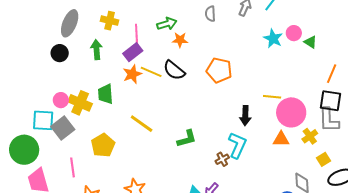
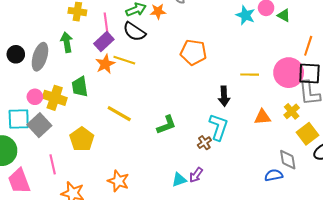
gray ellipse: (70, 23) -> (40, 57), moved
orange star: (180, 40) -> (158, 11), moved
black circle: (60, 53) -> (16, 54), moved
black semicircle: (174, 70) -> (134, 32), moved
pink circle: (291, 112) -> (289, 73), moved
yellow square: (323, 159) -> (307, 134), size x1.5

